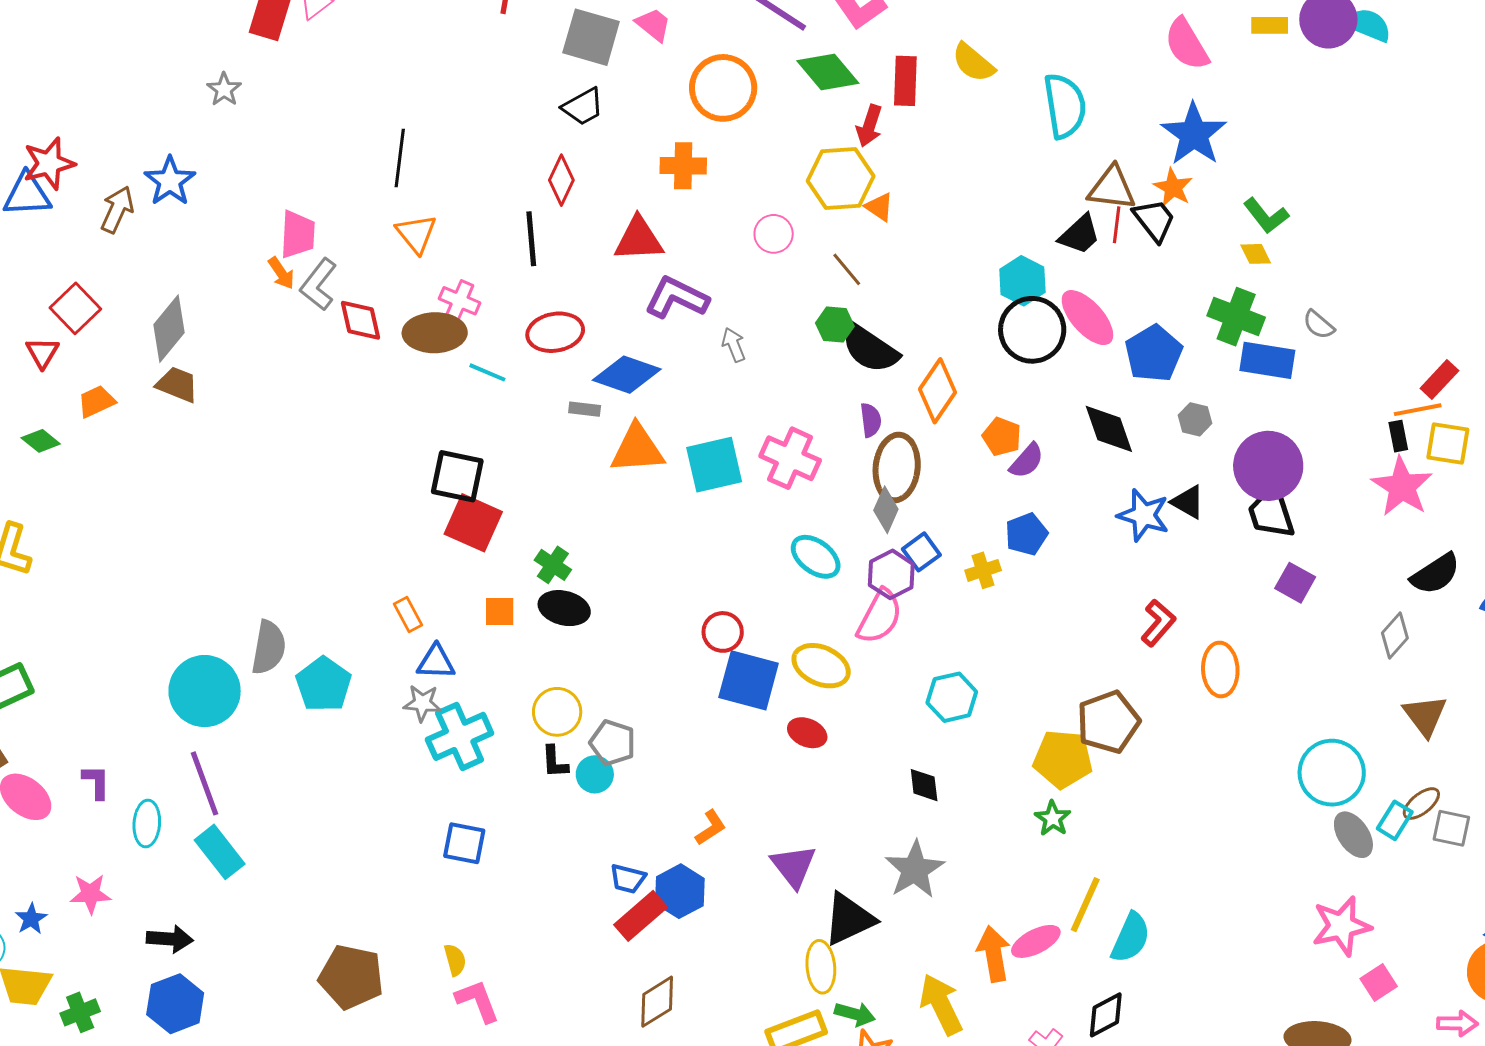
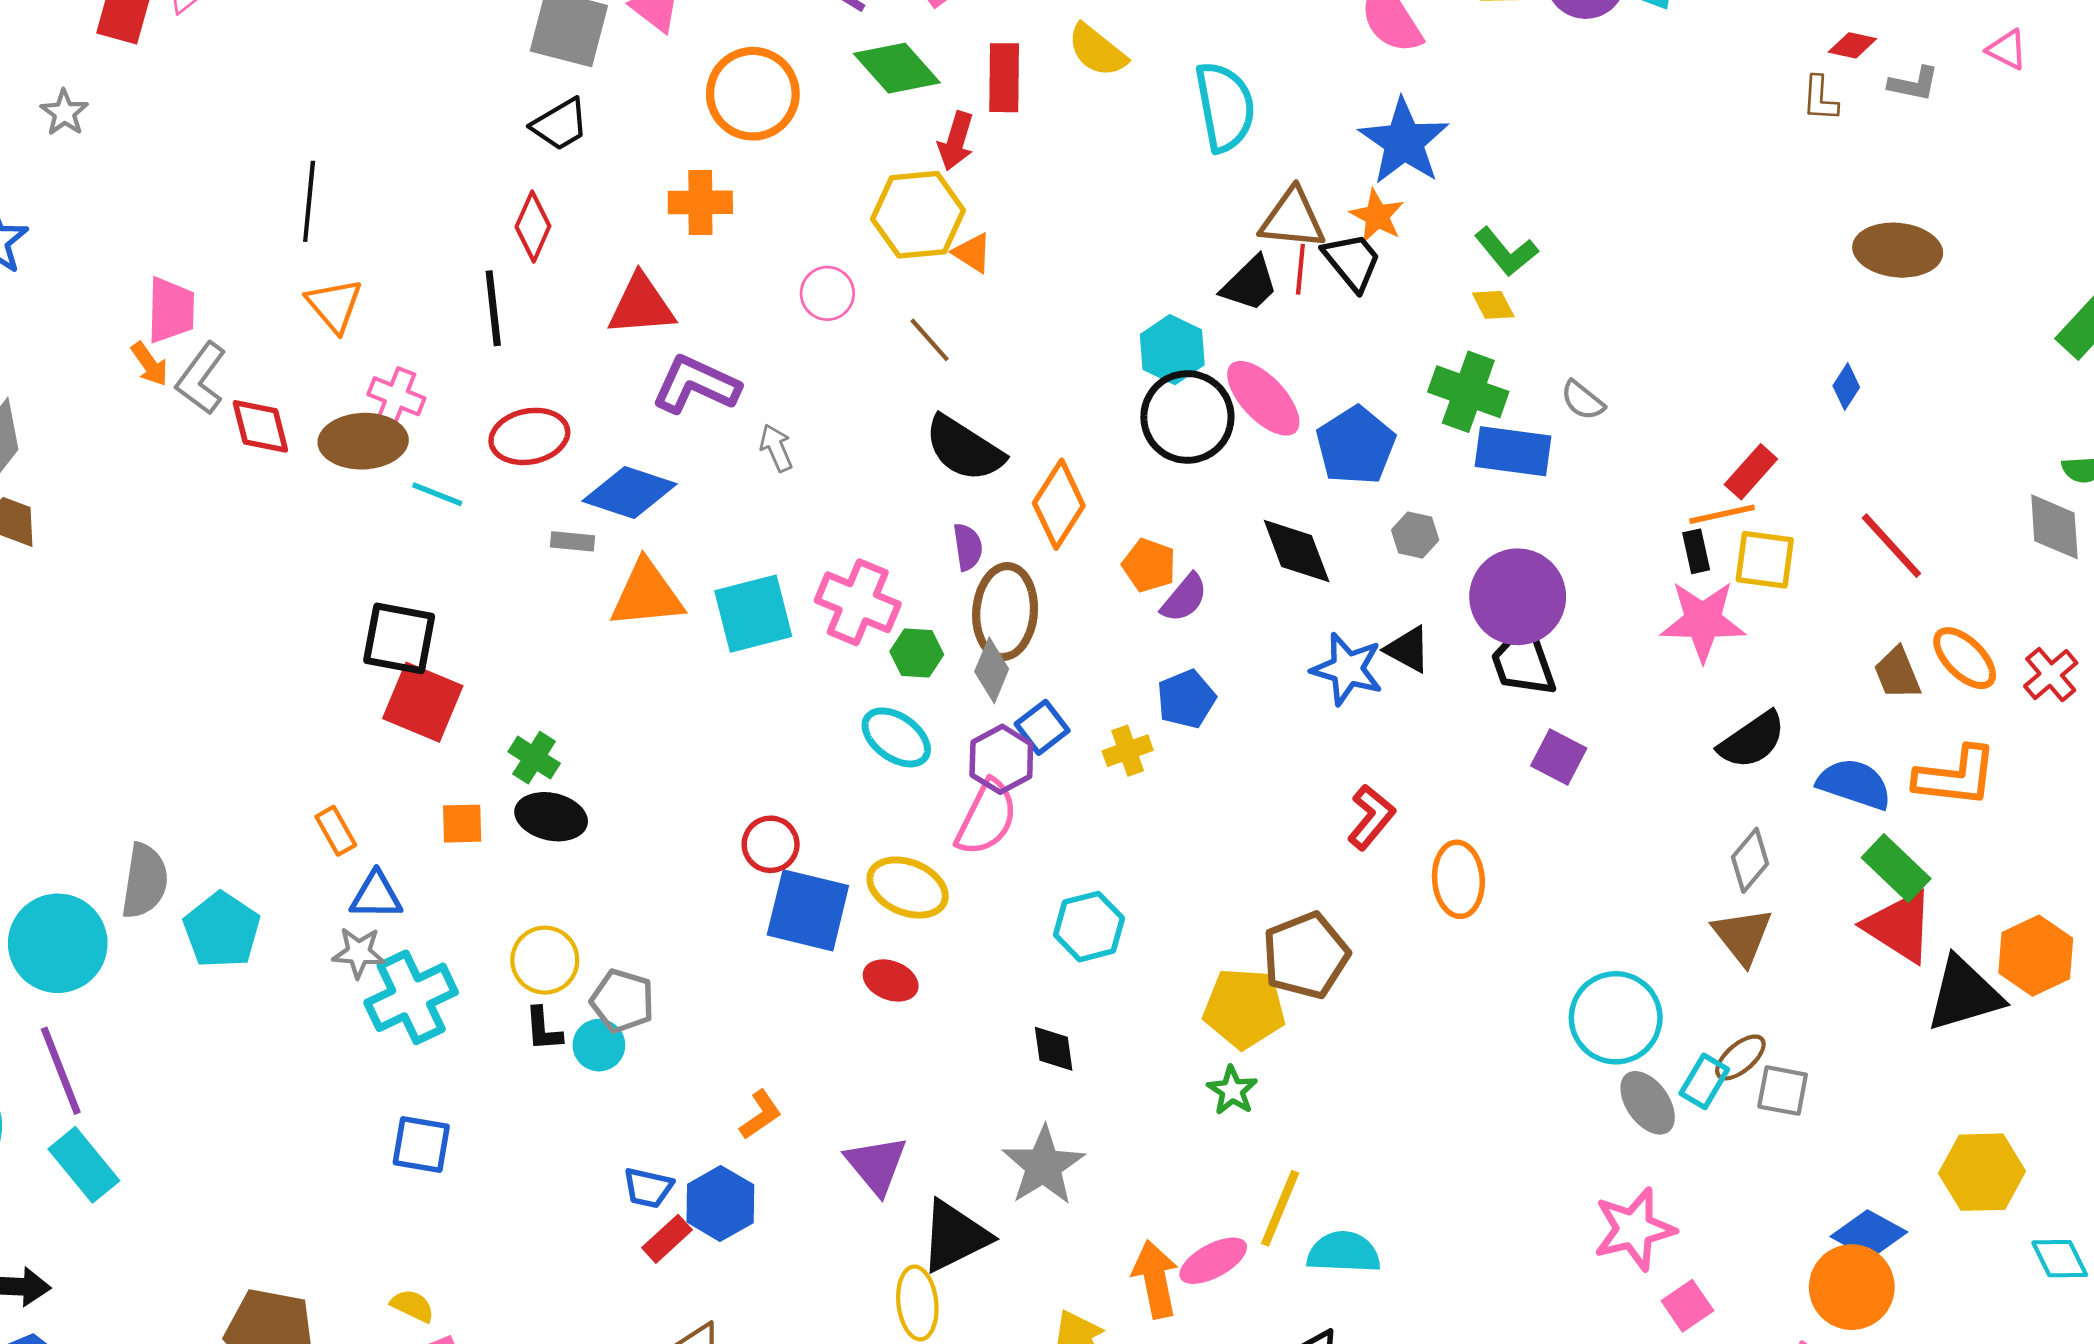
green hexagon: (835, 325) -> (917, 653), moved
pink star: (1402, 487) -> (1703, 621), turned -30
gray diamond: (1395, 636) -> (1750, 860), moved
red rectangle: (641, 916) -> (667, 1239), size x0.7
cyan semicircle: (1131, 938) -> (1344, 1252), turned -110
yellow semicircle: (455, 960) -> (412, 1306), turned -48

